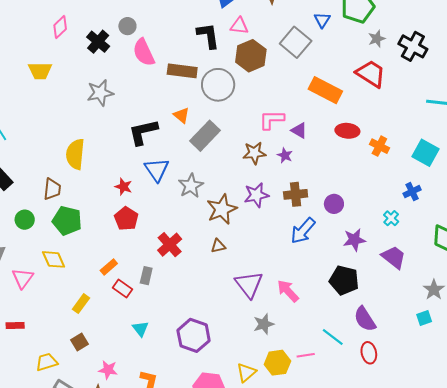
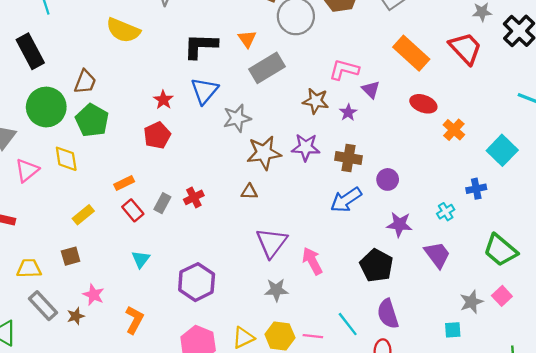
yellow semicircle: (75, 154) -> (123, 30), moved, turned -88
green circle: (25, 220) -> (46, 107), size x1.8
red cross: (170, 245) -> (194, 197), moved, size x0.7

